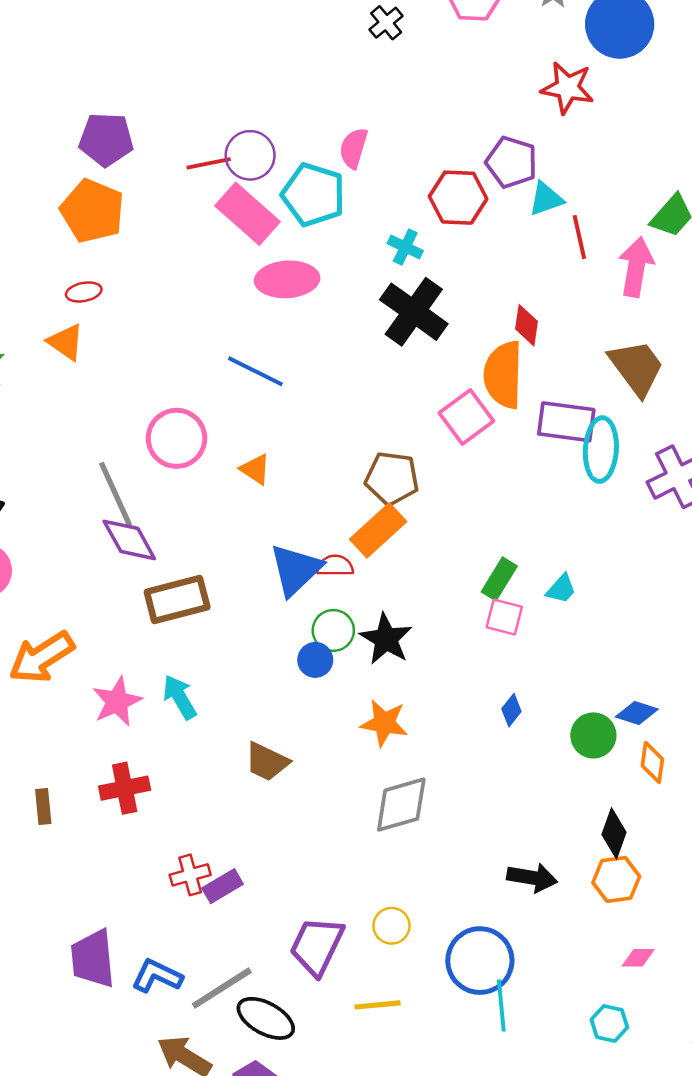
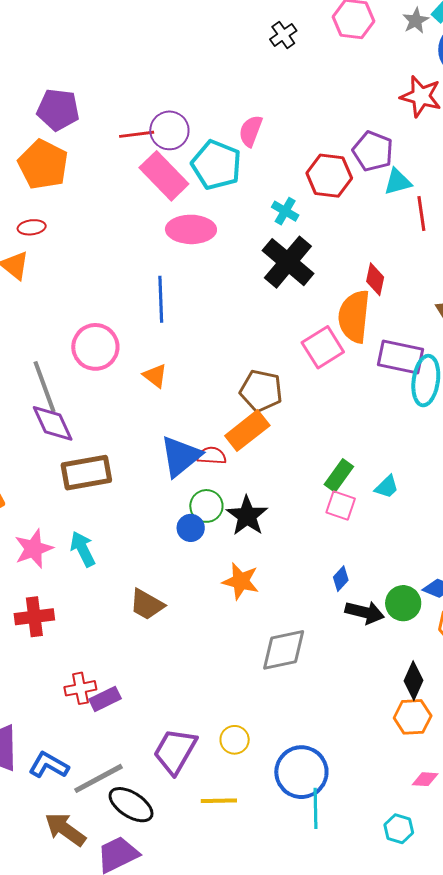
blue line: (255, 371) -> (161, 299), turned 57
gray diamond: (401, 805) -> (284, 650), moved
black arrow: (532, 878) -> (365, 612), moved

